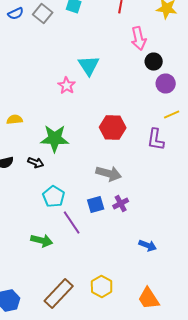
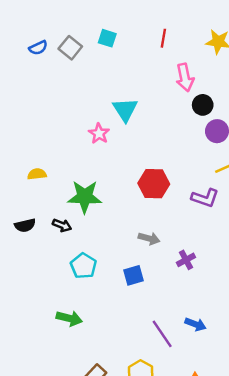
purple L-shape: (156, 140) -> (205, 198), turned -80
gray arrow: (109, 174) -> (149, 238), size x0.7
purple cross: (121, 204) -> (186, 260), moved
purple line: (72, 222) -> (162, 334), moved

